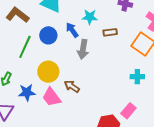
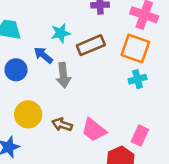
brown rectangle: (110, 32) -> (91, 45), size x1.5
cyan cross: (137, 77) -> (137, 79), moved
pink trapezoid: (51, 97) -> (94, 130), moved

